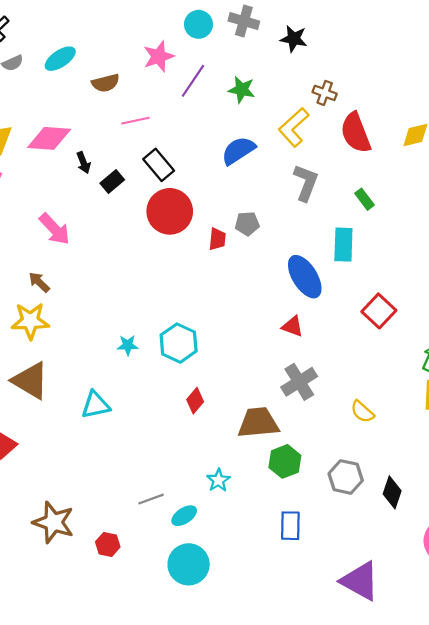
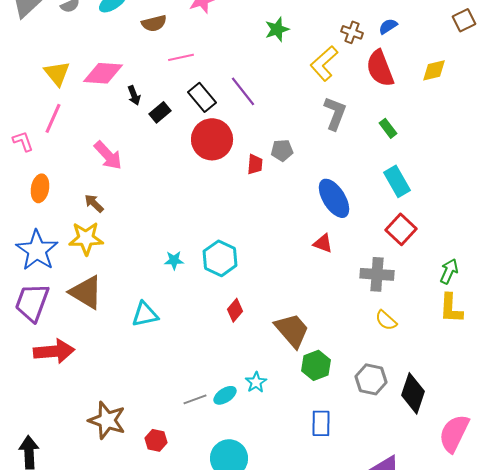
purple line: (193, 81) -> (243, 91), moved, turned -72
green star: (242, 90) -> (277, 29), turned -30
blue semicircle: (238, 150) -> (388, 26), moved, size x0.6
cyan rectangle: (343, 245) -> (397, 181), moved, turned -32
gray cross: (299, 382) -> (377, 274), moved, turned 36
brown trapezoid: (258, 423) -> (292, 330), turned 54
black diamond: (392, 492) -> (413, 393), size x1.4
cyan ellipse: (184, 516) -> (225, 395), moved

